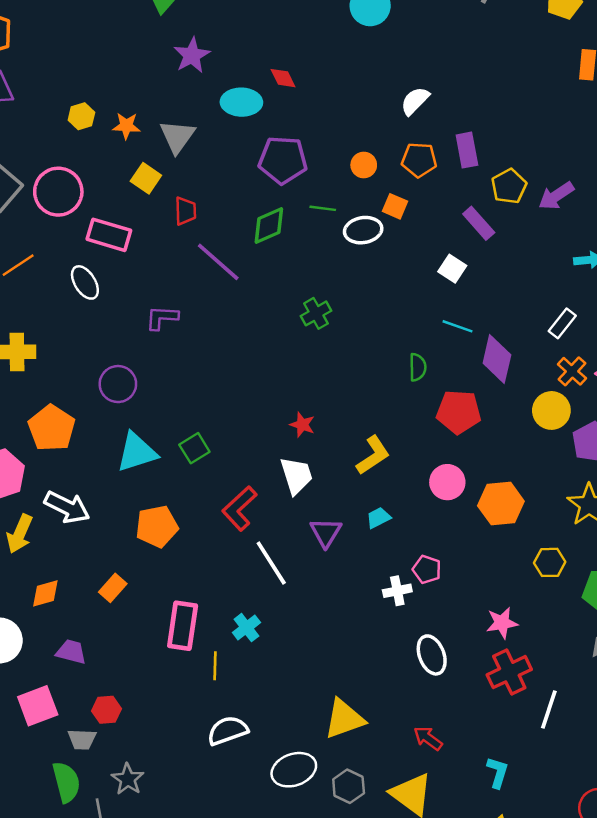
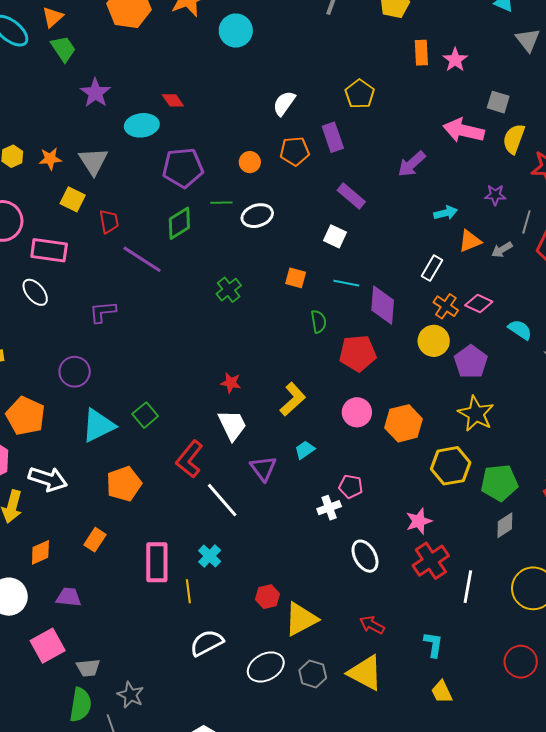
yellow pentagon: (509, 186) -> (360, 94), moved
orange square: (395, 206) -> (296, 278), moved
yellow hexagon: (550, 562) -> (451, 466), size x1.5
red hexagon: (107, 710) -> (268, 597), moved
green semicircle: (66, 782) -> (80, 705), turned 32

